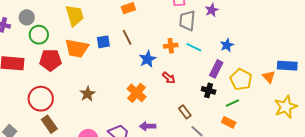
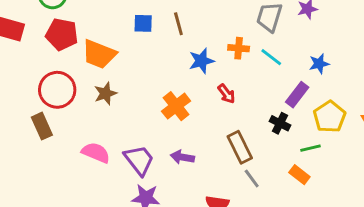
orange trapezoid: (77, 48) -> (99, 54), moved
red circle: (41, 99) -> (57, 90), moved
brown rectangle: (185, 112) -> (240, 147), size x1.5

